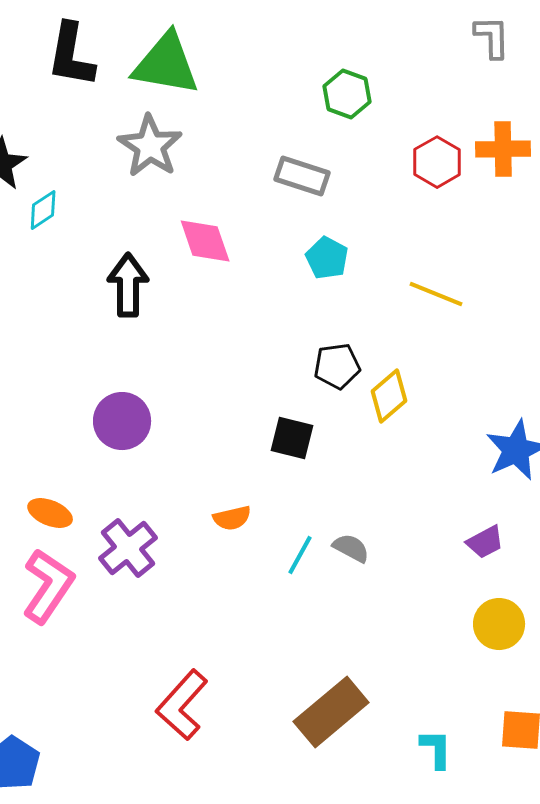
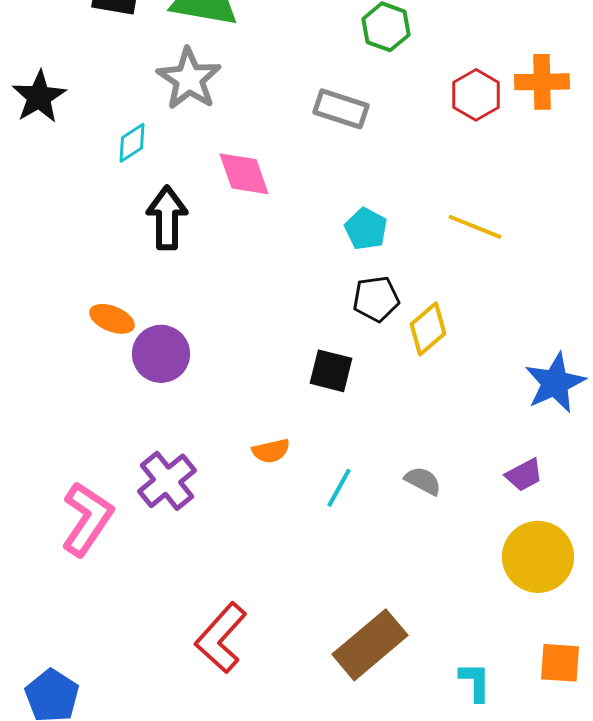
cyan diamond: (43, 210) -> (132, 143), moved
cyan pentagon: (327, 258) -> (366, 229), moved
orange ellipse: (50, 513) -> (112, 319), moved
gray semicircle: (351, 548) -> (423, 481), moved
yellow circle: (499, 624) -> (538, 557), size x1.4

